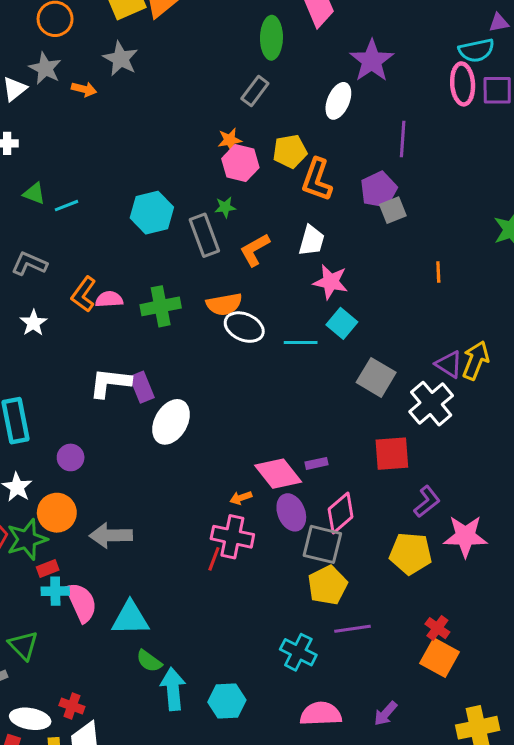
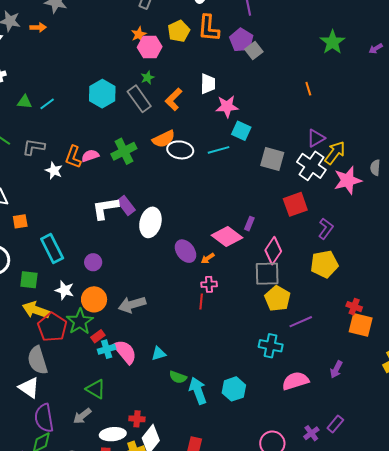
orange L-shape: (317, 180) -> (209, 28), moved
orange line: (438, 272) -> (308, 89), moved
white star: (33, 323) -> (54, 171), moved
yellow arrow: (476, 360) -> (335, 153), moved, turned 30
purple triangle: (449, 364) -> (316, 138), turned -48
purple rectangle: (316, 463) -> (249, 224), turned -40
purple ellipse: (291, 512) -> (185, 251), moved
pink star: (465, 536) -> (348, 180), moved
pink cross: (232, 537) -> (209, 284), size x0.6
cyan triangle: (130, 618) -> (159, 353), size x0.6

